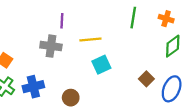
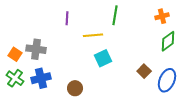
green line: (133, 18) -> (115, 15), moved
orange cross: (166, 19) -> (162, 16), turned -32
gray cross: (51, 46) -> (36, 49), moved

